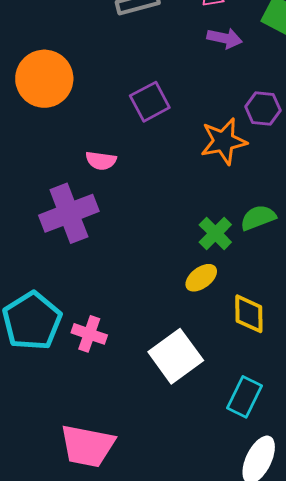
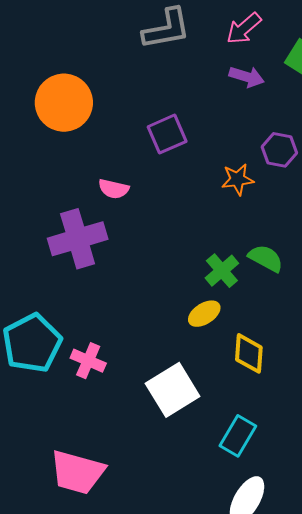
orange star: (224, 141) -> (237, 179), size x0.7
green semicircle: (258, 218) -> (266, 258), turned 45

